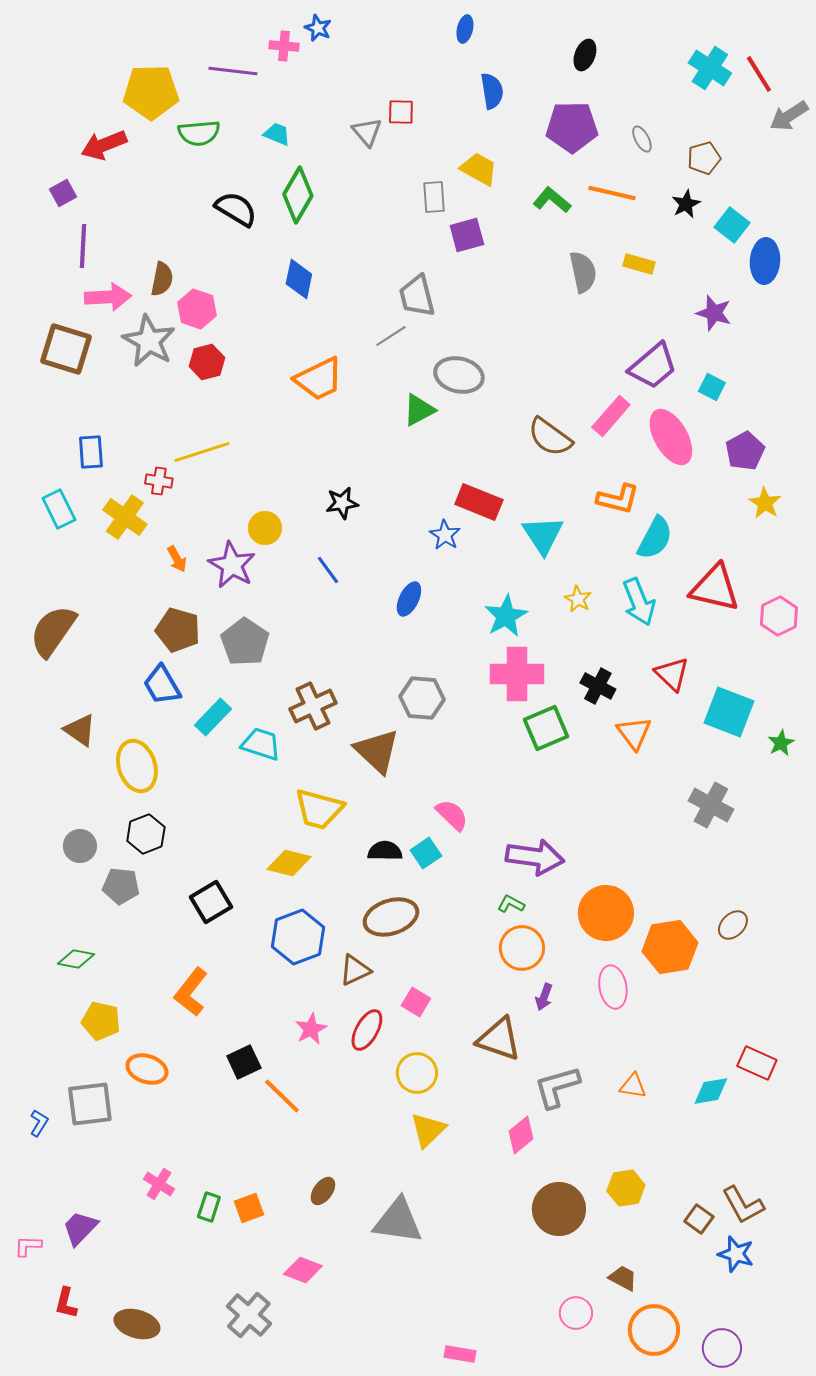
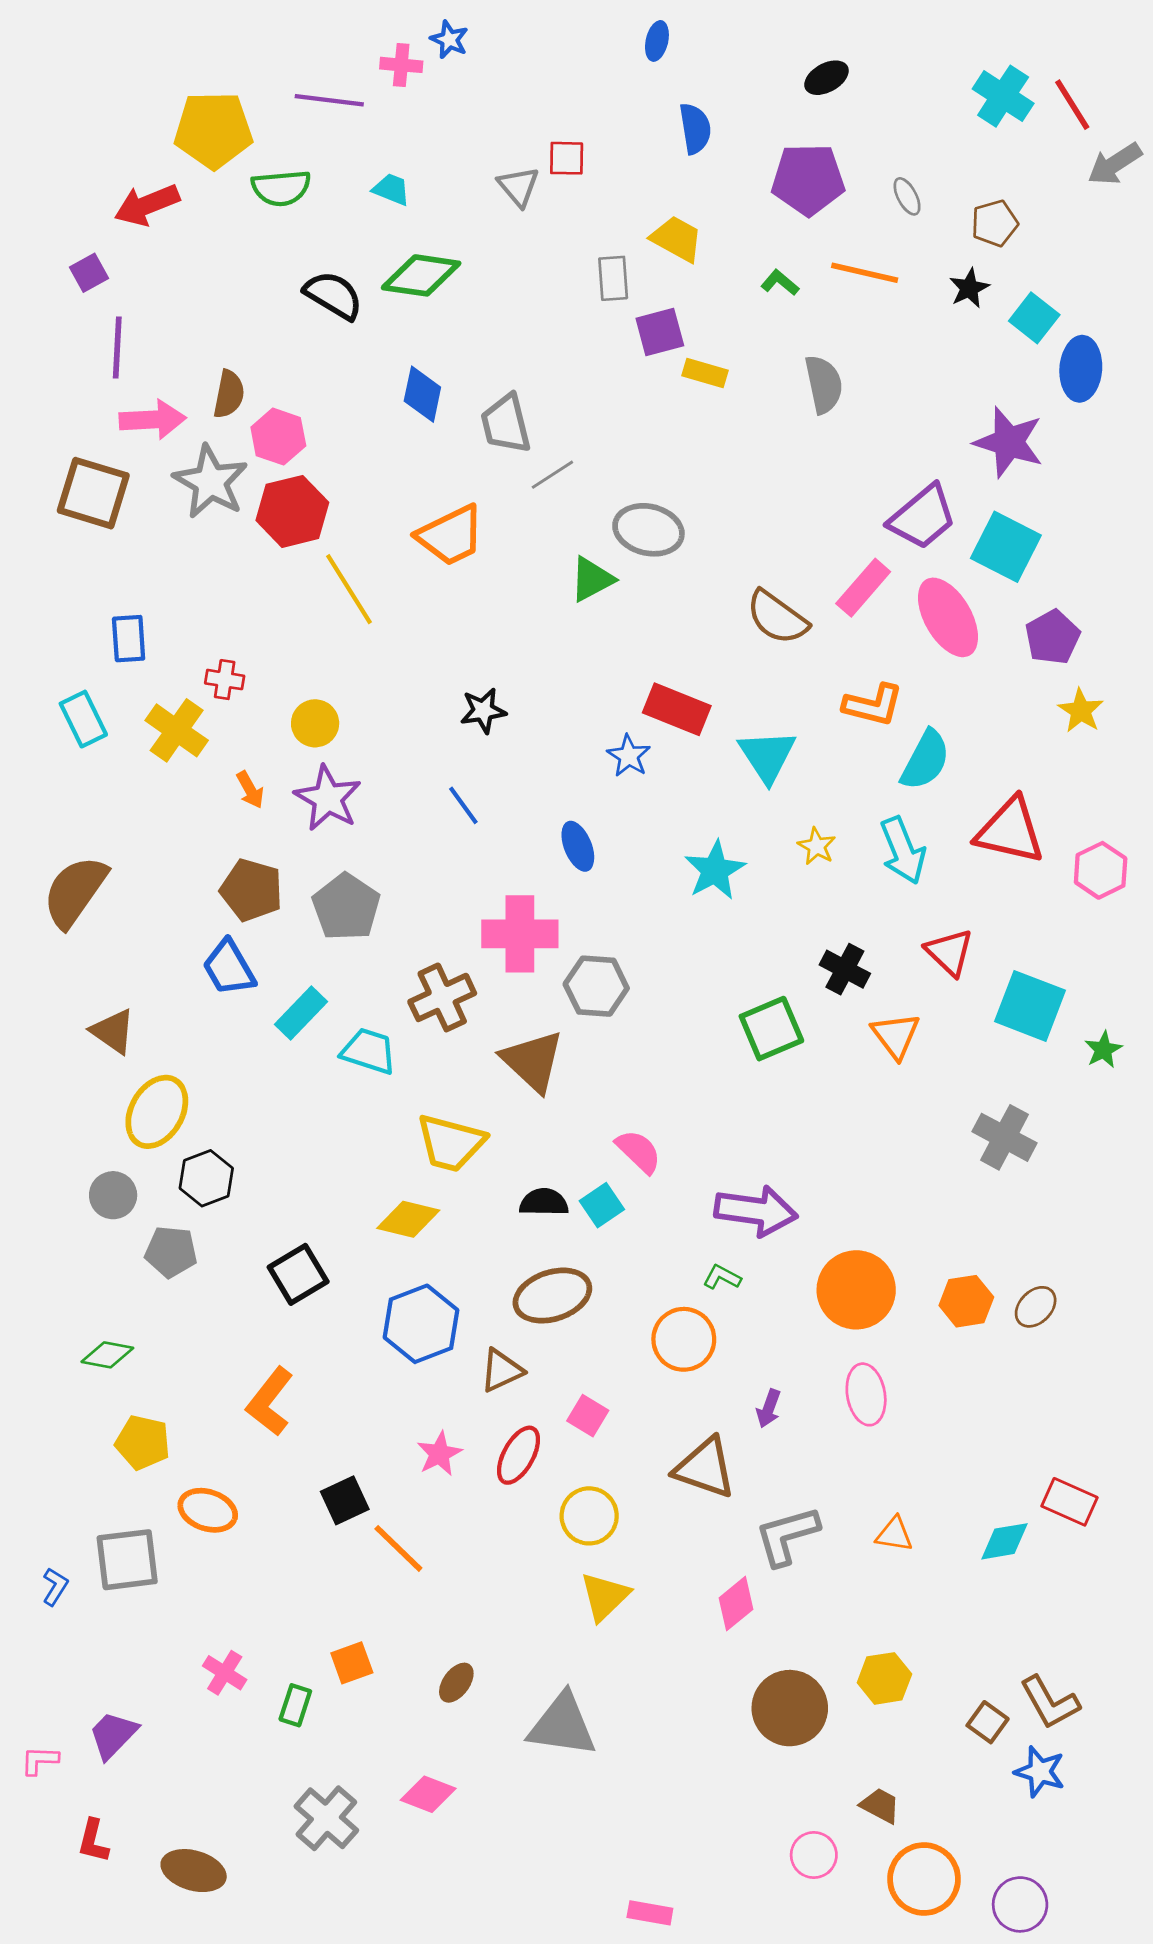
black ellipse: (585, 55) -> (826, 78), turned 40
green diamond: (298, 195) -> (421, 275), turned 68
green L-shape: (552, 200) -> (780, 283), size x0.7
yellow rectangle: (639, 264) -> (705, 373), moved
gray trapezoid: (417, 296) -> (506, 424), moved
purple star: (714, 313) -> (1009, 442), size x1.4
red hexagon: (207, 362) -> (292, 511), size x1.4
cyan square: (712, 387) -> (1006, 547), size x1.8
yellow line: (202, 452) -> (349, 589), moved, turned 76
yellow circle: (265, 528) -> (315, 723), moved
blue ellipse: (409, 599) -> (578, 846), turned -48
pink cross: (517, 674) -> (520, 934), moved
yellow ellipse: (137, 766) -> (157, 1112), moved, turned 48
orange hexagon: (670, 947) -> (966, 1301), moved, size x0.7
orange circle: (522, 948) -> (684, 1339), moved
orange square: (249, 1208) -> (352, 1663), moved
gray cross: (249, 1315) -> (326, 1818), moved

